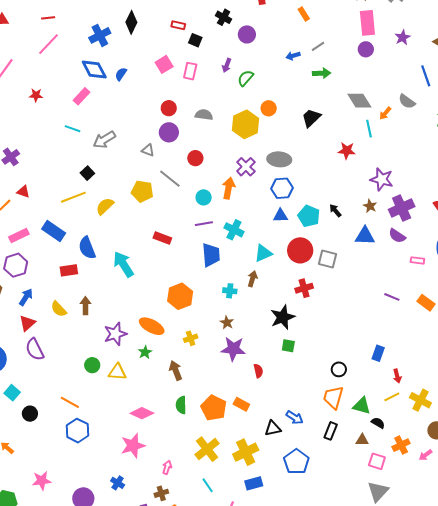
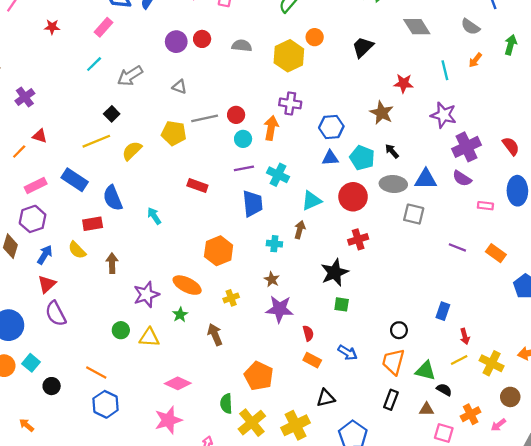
orange arrow: (385, 113) -> (475, 60), moved
cyan line: (73, 129) -> (94, 64), turned -63
cyan line: (369, 129) -> (445, 70), moved
purple circle: (169, 132) -> (176, 42), moved
red circle: (195, 158) -> (236, 115), moved
gray ellipse: (279, 159) -> (393, 184), moved
purple cross: (246, 167) -> (290, 103), turned -36
gray line: (170, 179) -> (205, 118), turned -50
brown star: (370, 206) -> (382, 113), moved, size x1.5
gray square: (327, 259) -> (414, 214), moved
cyan arrow: (123, 264) -> (154, 216), size x0.6
yellow semicircle: (59, 309) -> (77, 250), moved
orange rectangle: (241, 404) -> (312, 360), moved
green semicircle: (181, 405) -> (226, 404), moved
blue arrow: (295, 418) -> (348, 353), moved

